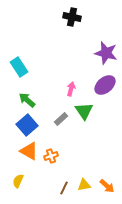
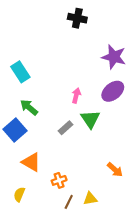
blue square: (27, 125) -> (15, 130), moved
orange cross: (51, 156) -> (59, 180), moved
orange arrow: (107, 186) -> (115, 170), moved

